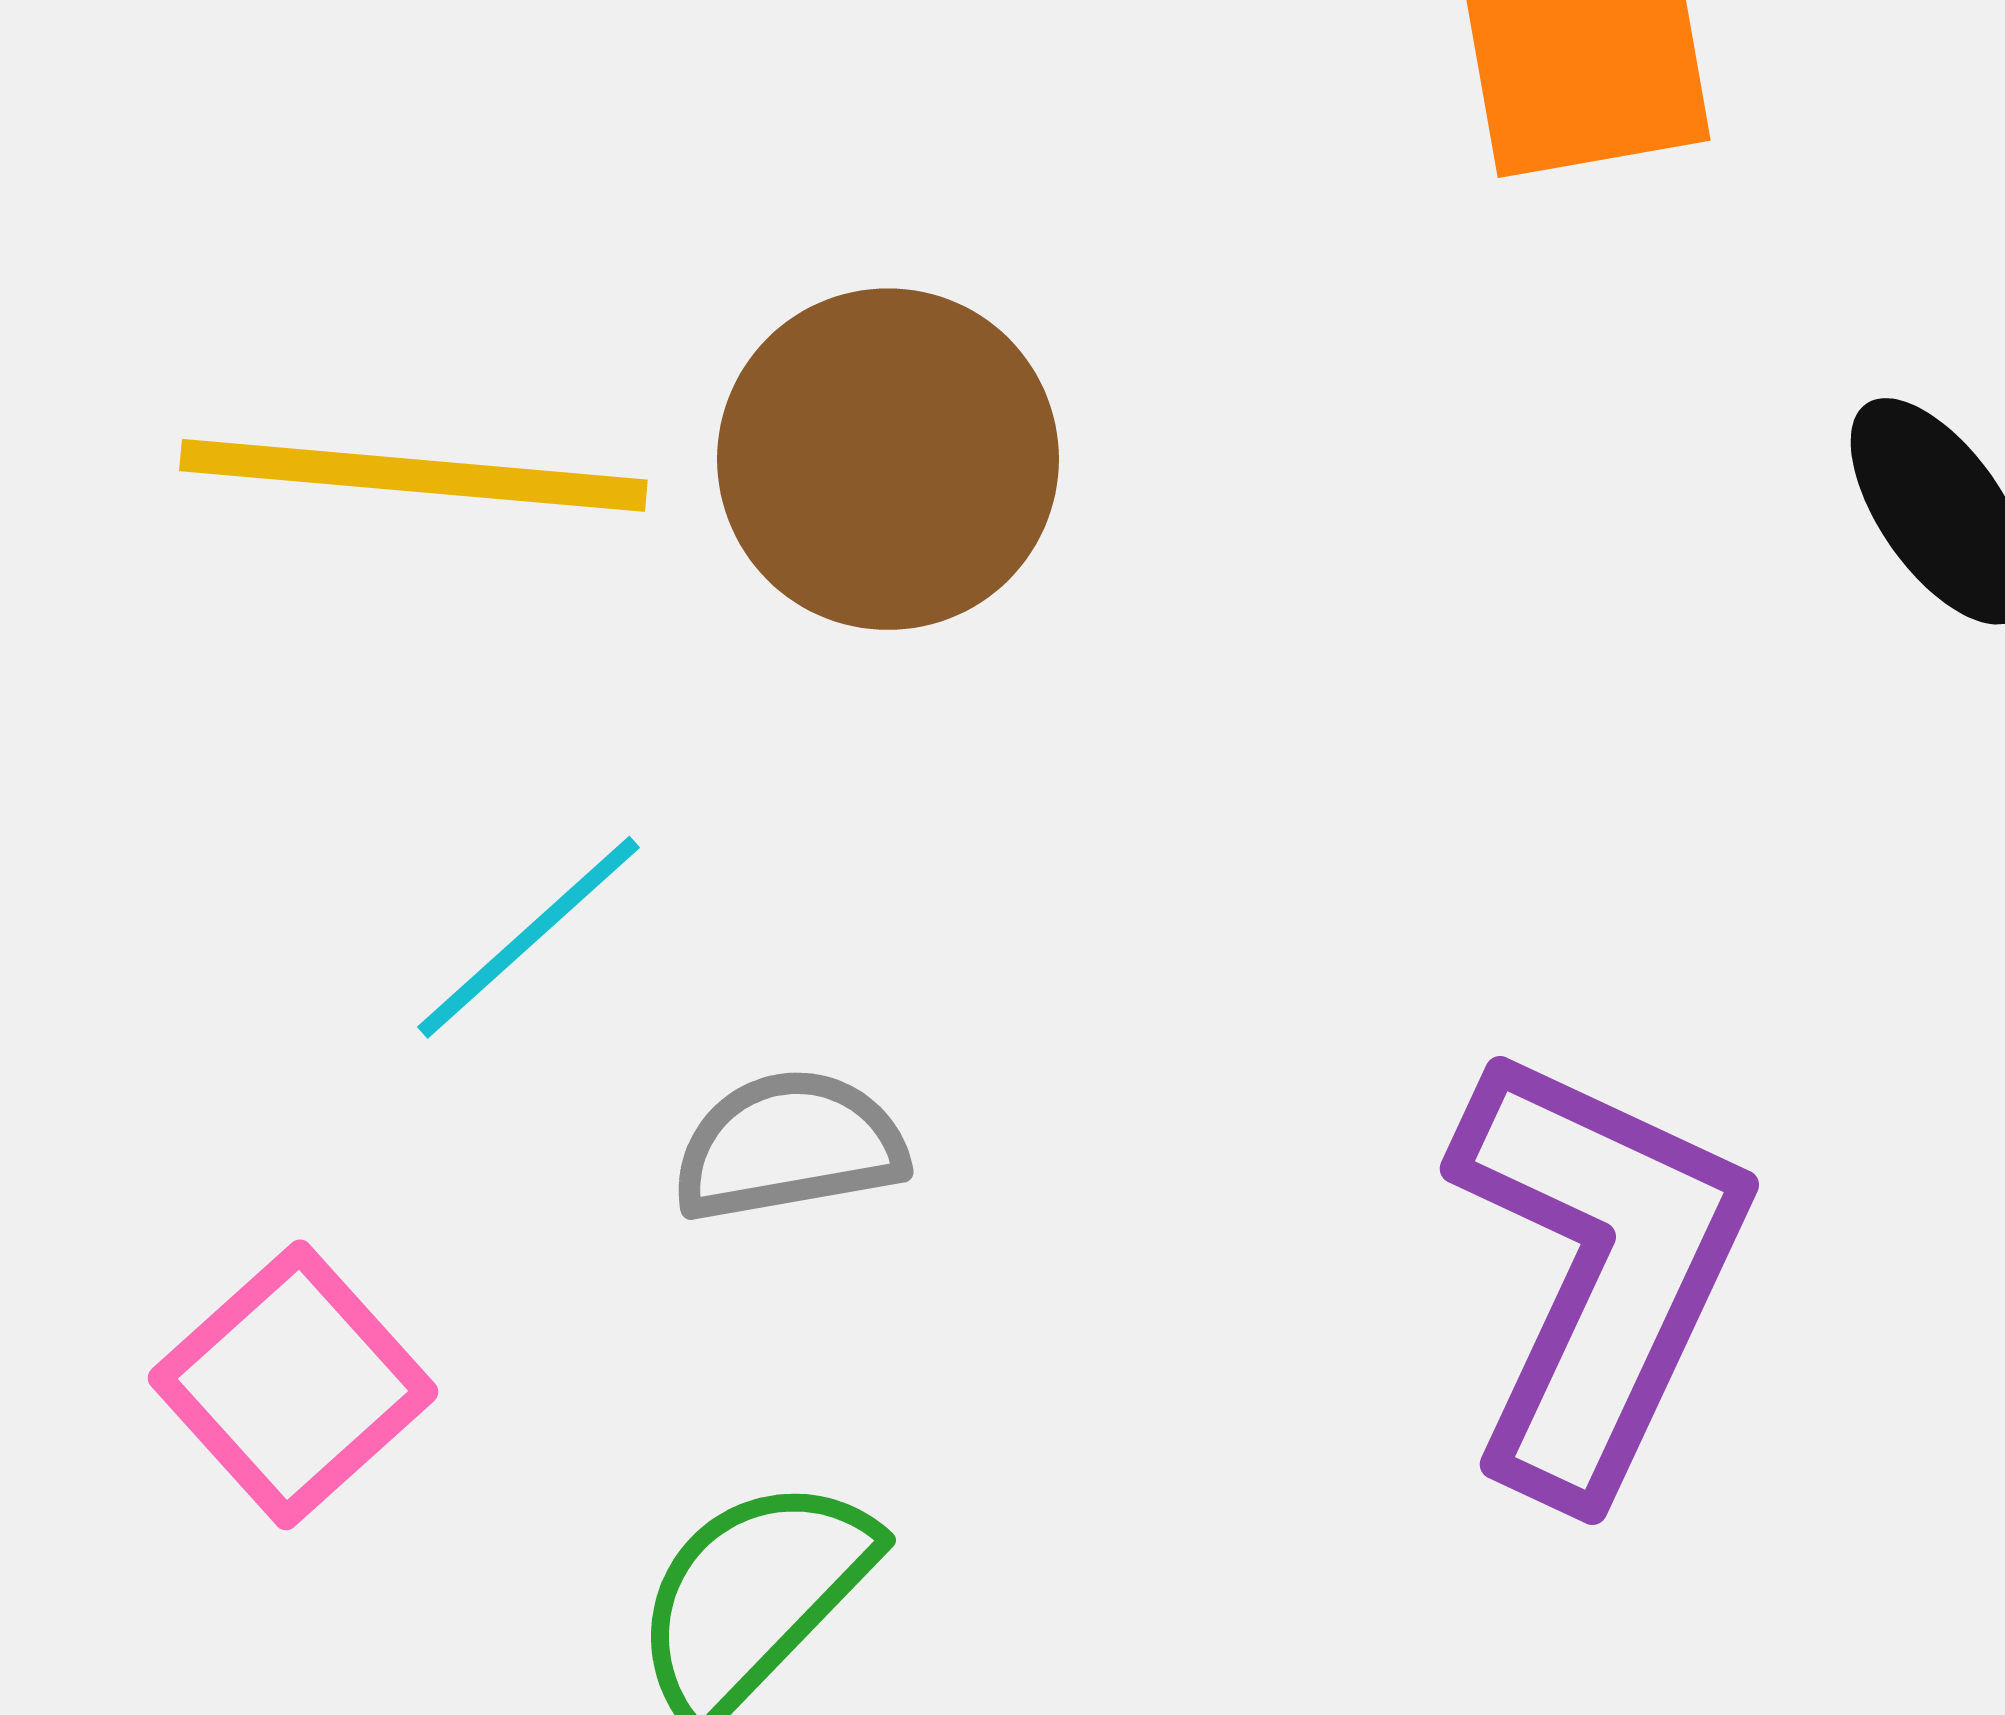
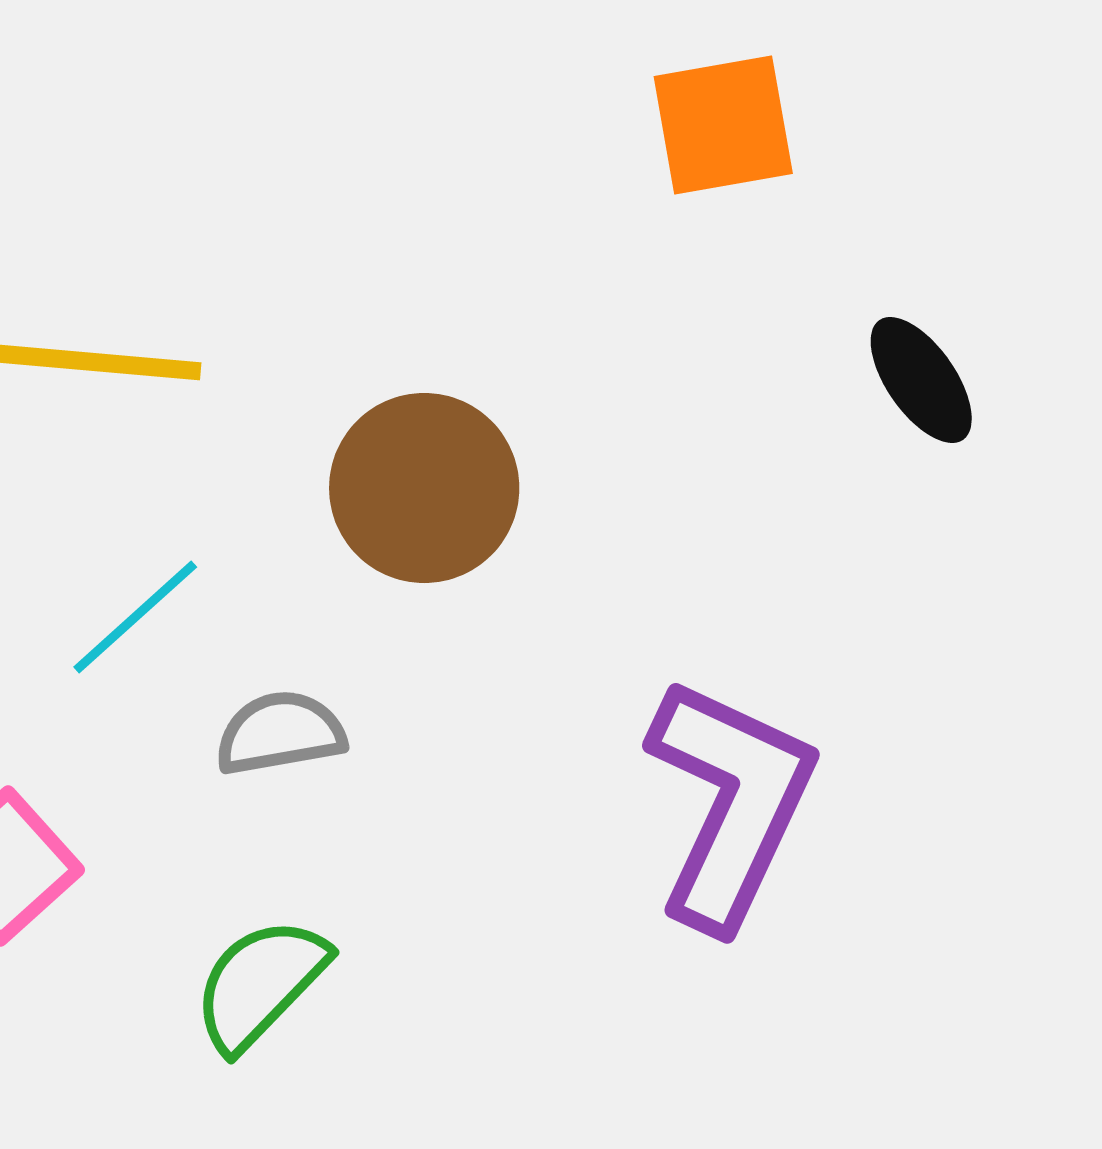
brown circle: (888, 459) -> (424, 488), moved

